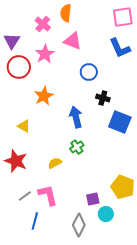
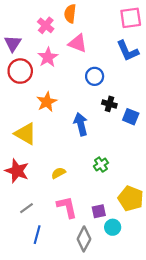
blue square: (120, 122) -> (131, 117), moved, size x0.7
yellow triangle: (24, 126) -> (26, 134), size x1.6
green cross: (77, 147) -> (101, 165), moved
pink L-shape: (48, 195) -> (67, 207), moved

